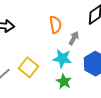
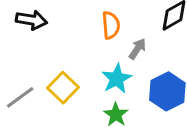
cyan star: (62, 58) -> (117, 79), turned 30

